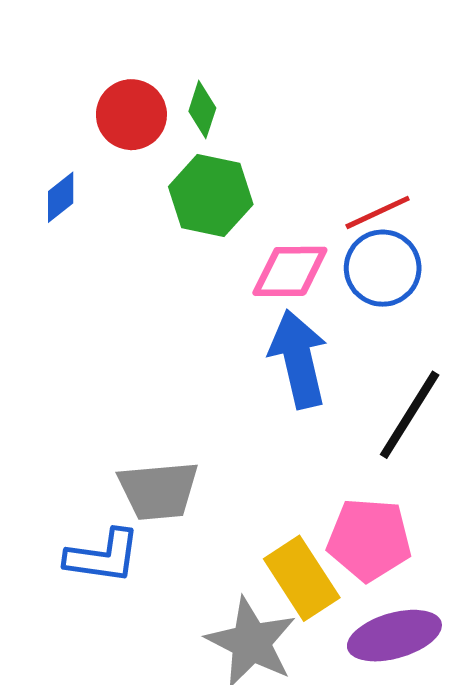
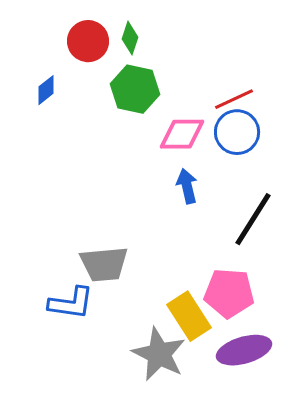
blue arrow: (298, 359) -> (187, 186), size x0.6

